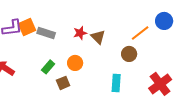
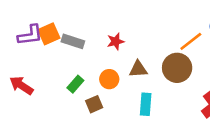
brown triangle: (98, 37) -> (138, 69), moved, turned -49
brown circle: (129, 54) -> (177, 68), size x1.5
cyan rectangle: (116, 83) -> (146, 104), moved

